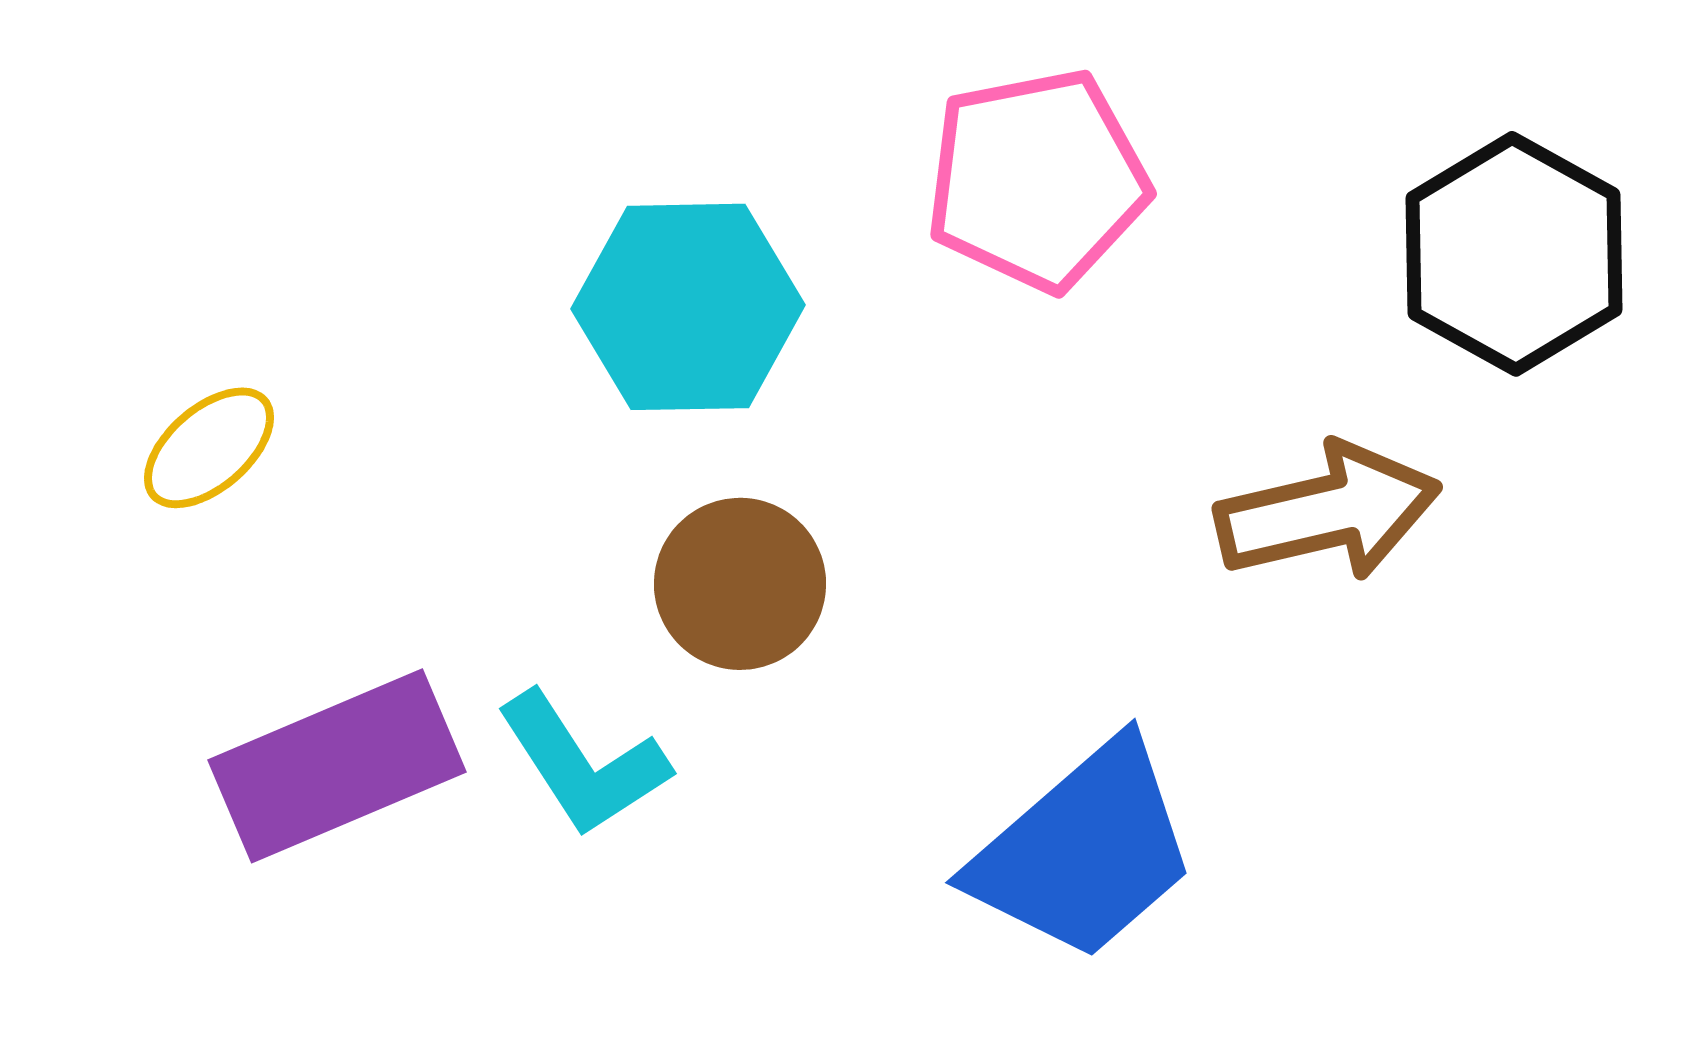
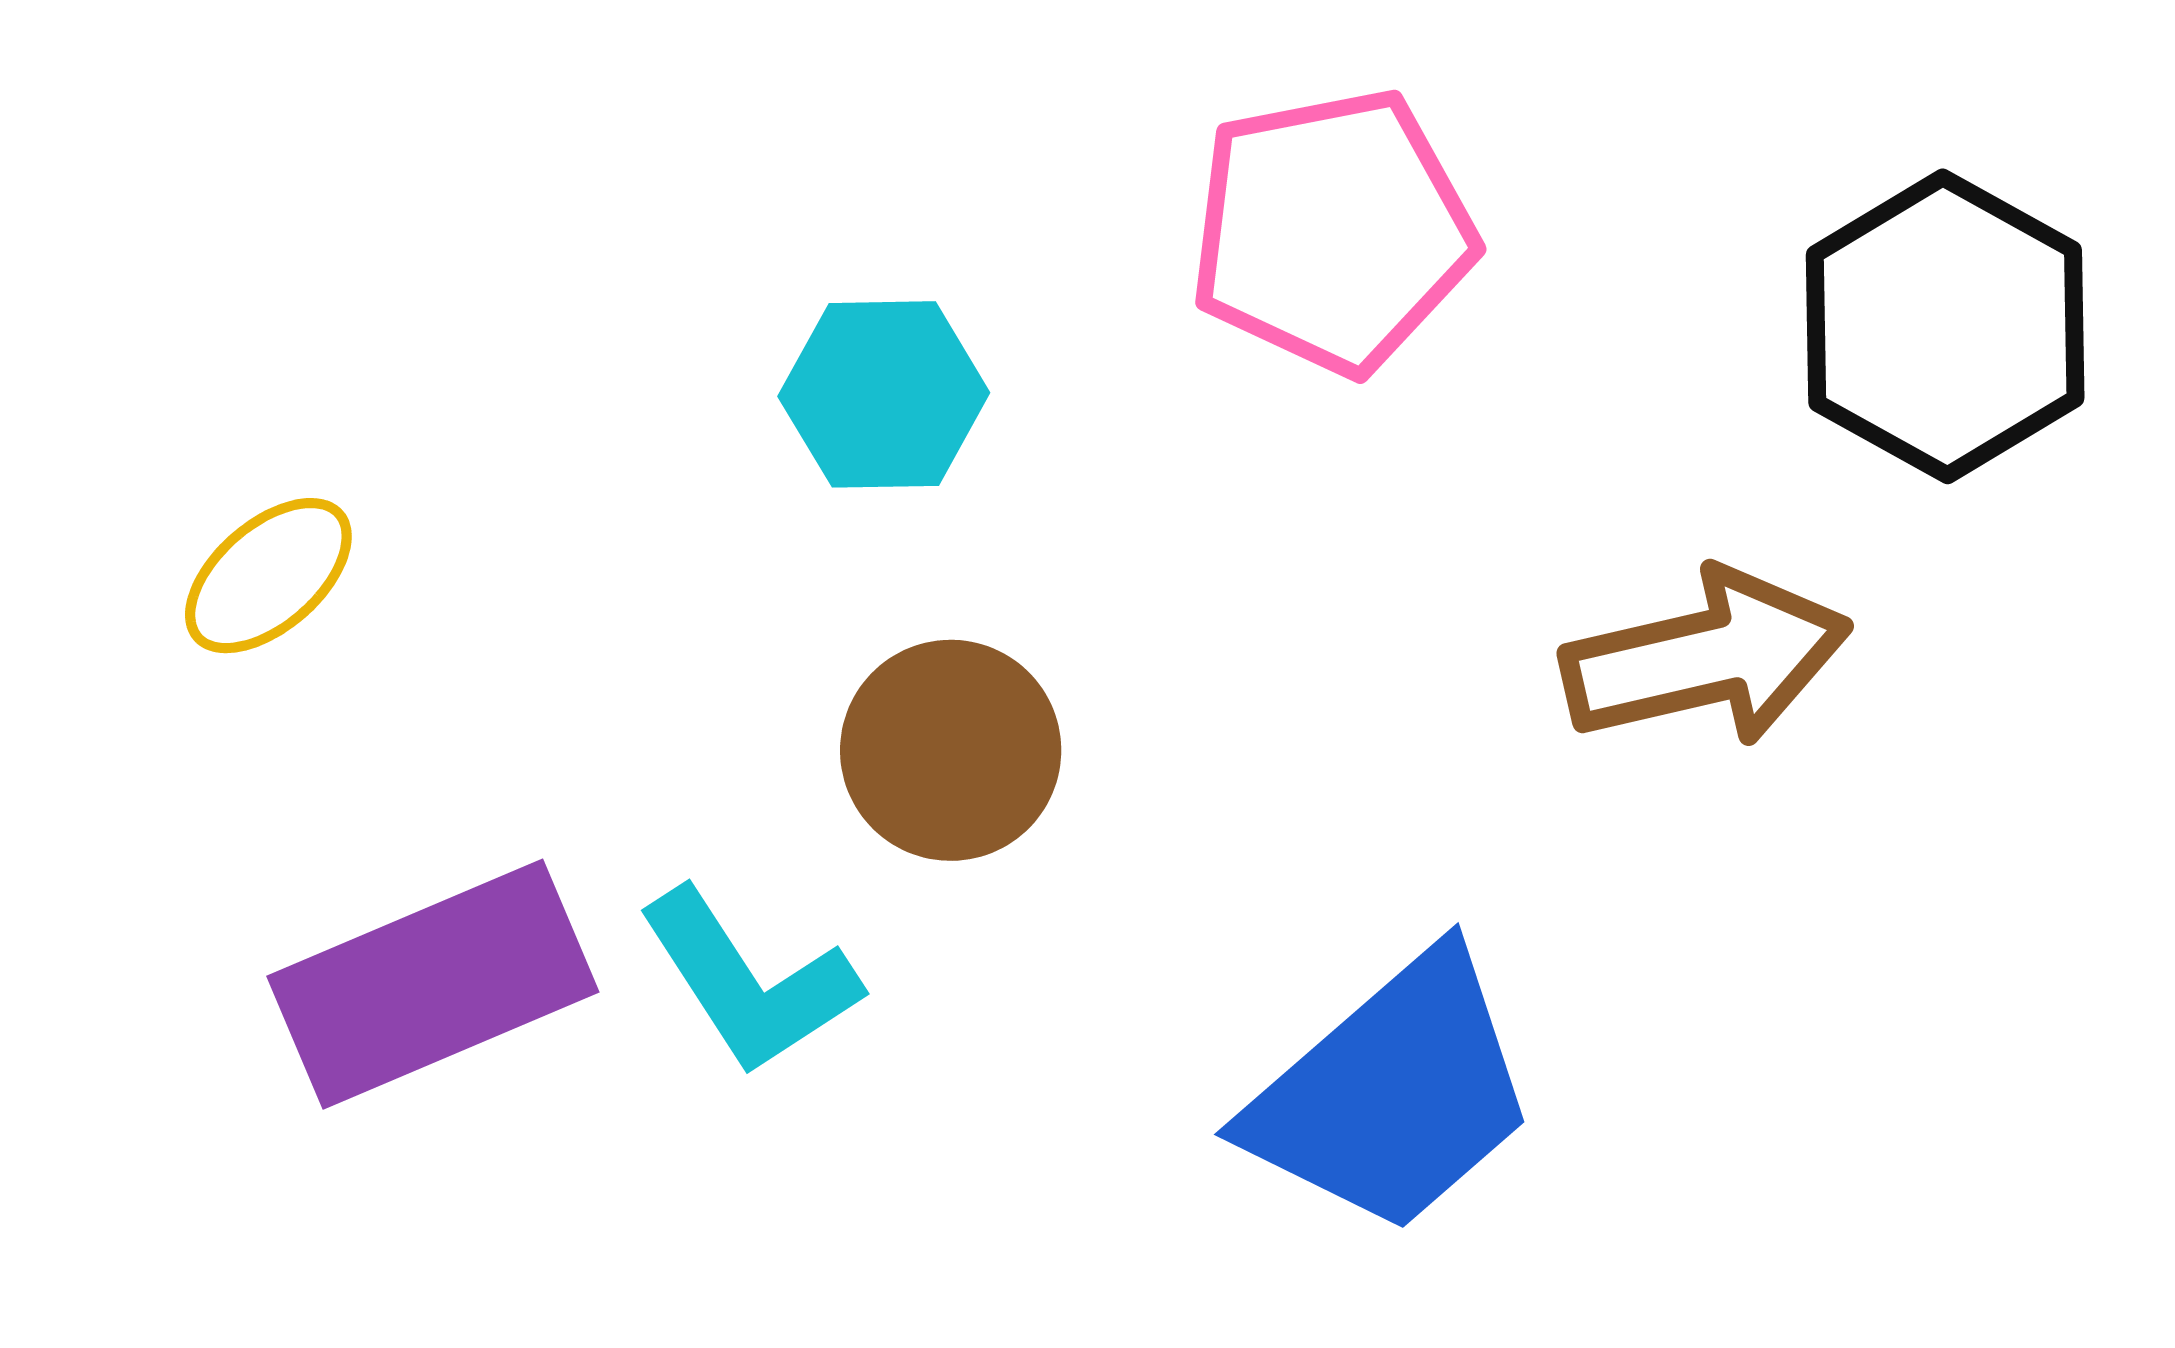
cyan hexagon: (688, 307) -> (884, 394), size x0.7

